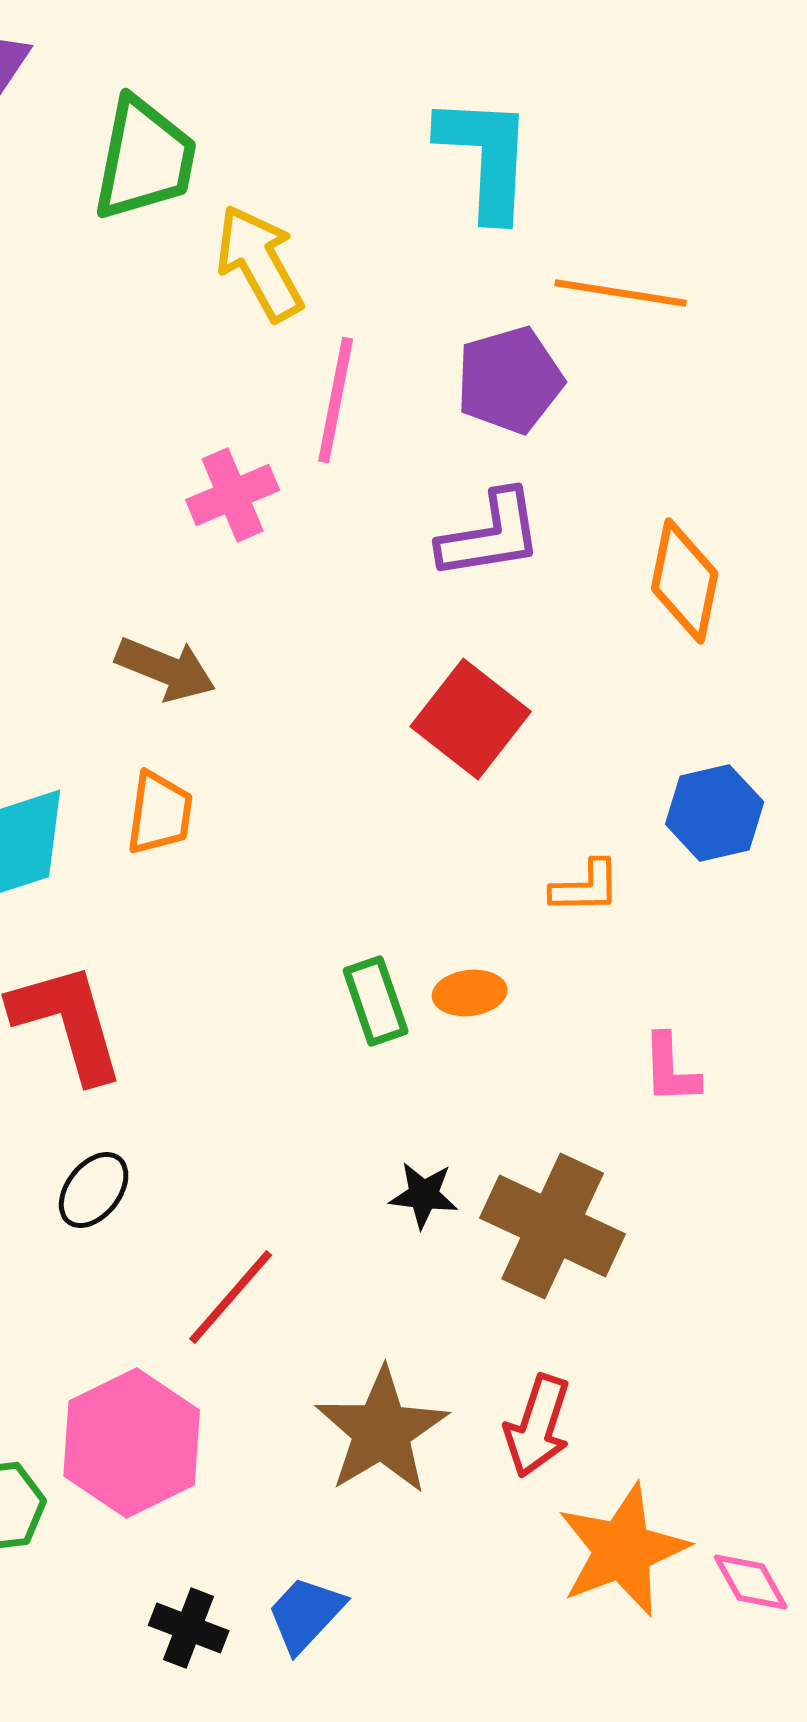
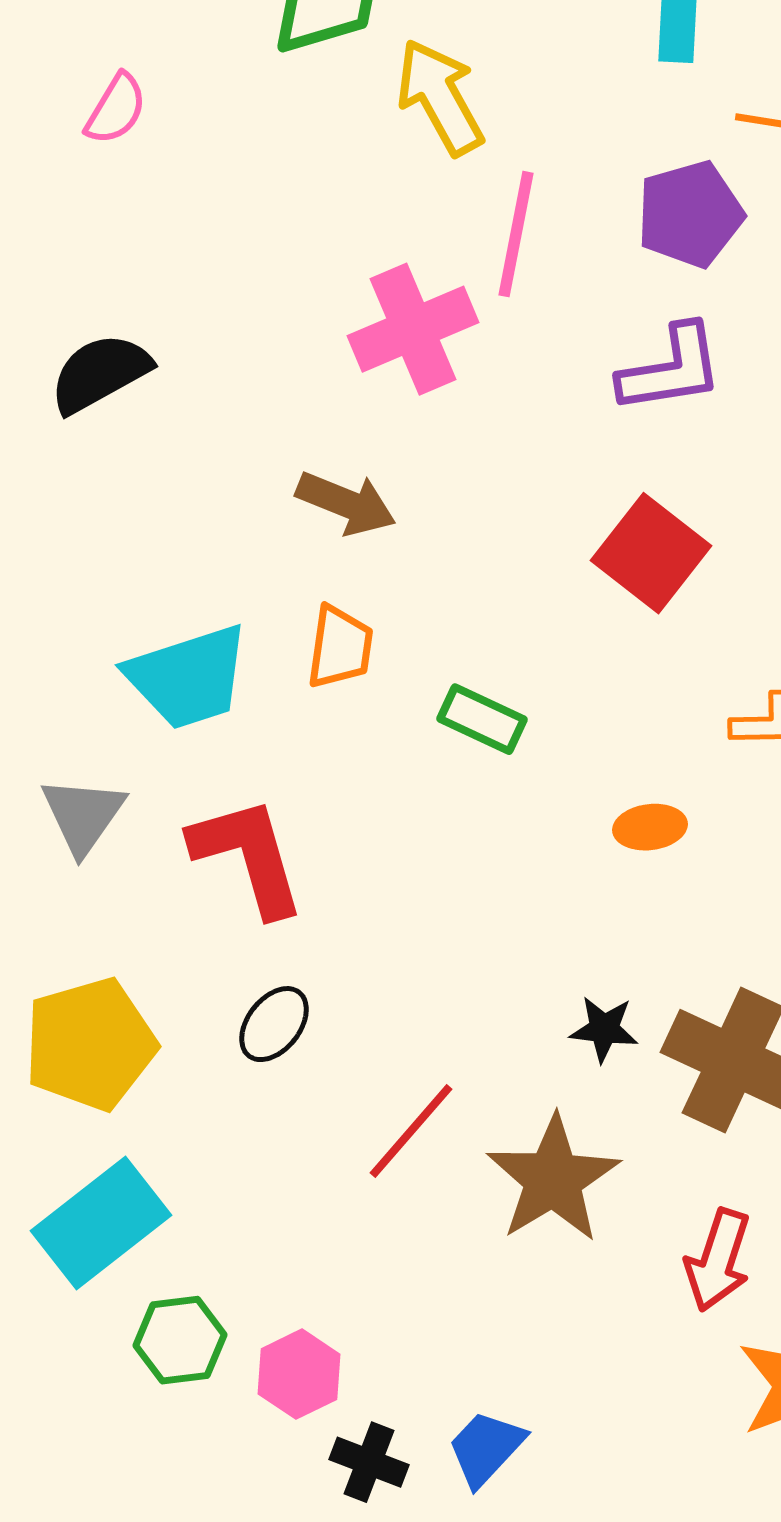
pink cross: (233, 495) -> (413, 329), size x1.4
green rectangle: (376, 1001) -> (482, 719), moved, turned -46
brown star: (382, 1431) -> (553, 1179), moved
pink hexagon: (132, 1443) -> (299, 1374), moved, size x0.6

